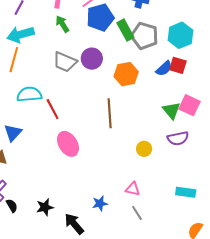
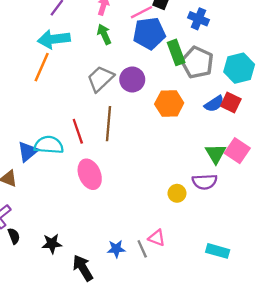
gray trapezoid: (65, 62) -> (100, 79), turned 105
cyan semicircle: (29, 94) -> (49, 145), moved
brown line: (110, 113) -> (108, 124), moved
purple semicircle: (178, 138) -> (205, 182), moved
gray line: (137, 213) -> (142, 249), moved

